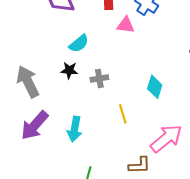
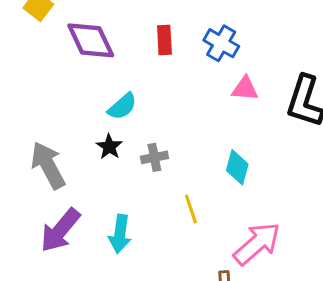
pink triangle: (126, 25) -> (245, 89), moved
black star: (69, 70) -> (109, 147), turned 30

